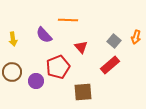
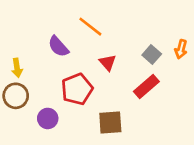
orange line: (68, 20) -> (90, 27), turned 36
yellow arrow: (13, 39) -> (17, 68), moved
purple circle: (36, 81) -> (48, 118), moved

